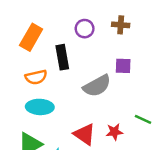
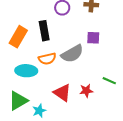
orange rectangle: (31, 37) -> (18, 37), moved
orange semicircle: (36, 77) -> (47, 59), moved

